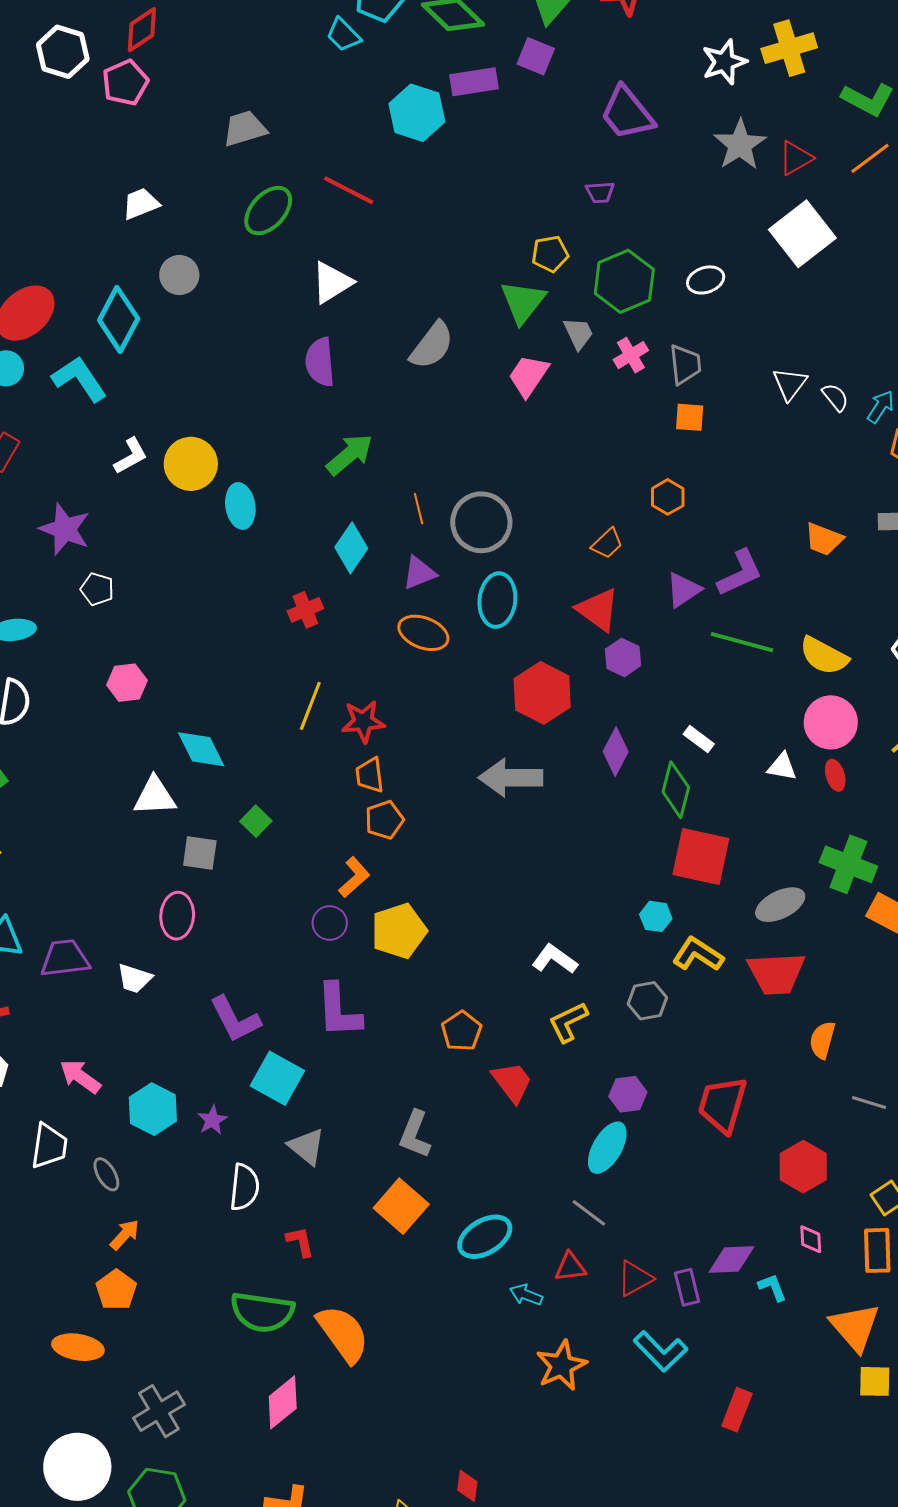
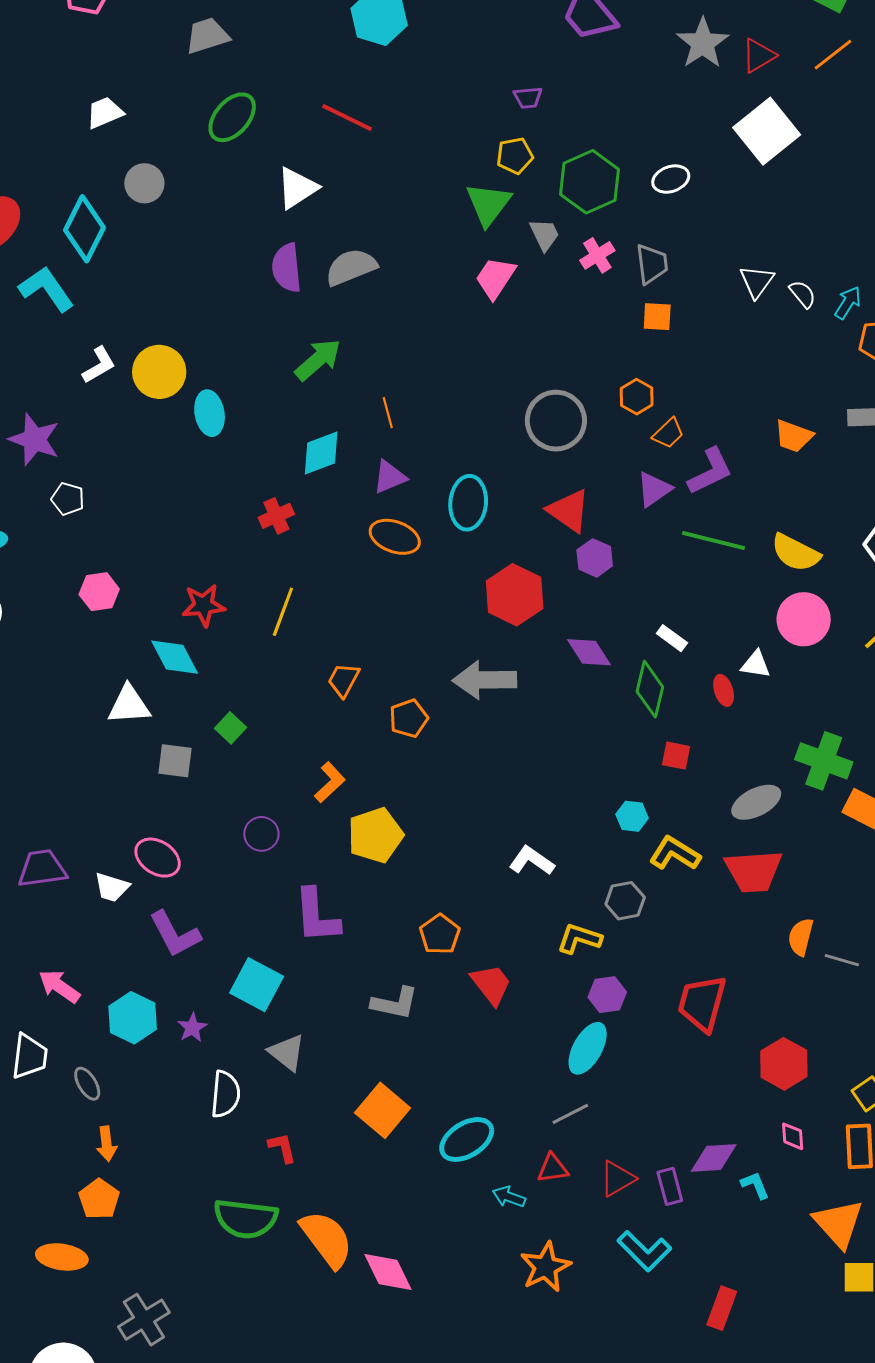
red line: (348, 190) -> (347, 117), moved
purple trapezoid: (600, 192) -> (528, 98), moved
gray semicircle: (432, 345) -> (351, 267), moved, turned -148
gray circle: (481, 522) -> (556, 421), moved
orange trapezoid: (607, 543) -> (668, 433), moved
cyan diamond: (351, 548) -> (321, 453), turned 36
red star: (363, 721) -> (204, 605), moved
purple diamond: (616, 752) -> (589, 652), turned -60
orange trapezoid: (370, 775) -> (344, 680), turned 36
red ellipse: (835, 775) -> (724, 690), moved
orange pentagon: (384, 820) -> (409, 718), moved
red square: (701, 856) -> (676, 756), size x0.5
pink ellipse: (177, 916) -> (158, 858), moved, turned -60
purple circle: (330, 923) -> (261, 834), moved
purple L-shape: (235, 1019) -> (175, 934), moved
yellow L-shape: (568, 1022) -> (579, 939), moved, turned 45
gray line: (869, 1103) -> (842, 960), moved
gray L-shape: (415, 1134) -> (395, 1003), moved, turned -99
gray line: (589, 1213) -> (570, 1114), turned -63
orange arrow: (125, 1235) -> (107, 1144), turned 132
pink diamond: (283, 1402) -> (388, 1272), moved, turned -76

